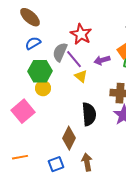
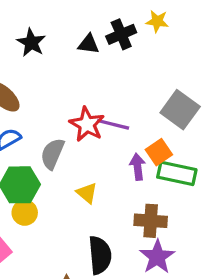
purple line: (74, 59) -> (113, 124), moved, turned -36
purple arrow: (102, 60) -> (138, 167), moved, turned 98

